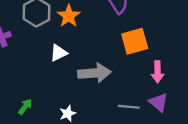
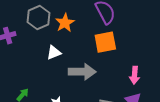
orange square: (135, 41) -> (105, 42), moved

